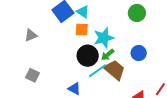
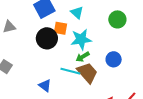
cyan triangle: (83, 12) -> (77, 12), moved
black circle: (88, 56) -> (47, 38), moved
cyan line: (98, 71) -> (70, 71), turned 42

